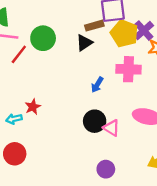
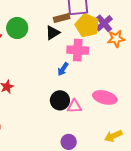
pink cross: (129, 69) -> (78, 50), moved
pink triangle: (112, 128) -> (74, 106), turned -35

